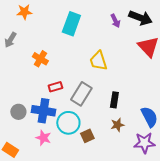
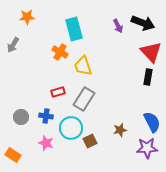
cyan rectangle: (71, 24) -> (74, 29), turned -35
orange cross: (40, 59) -> (60, 52), moved
yellow trapezoid: (98, 61) -> (83, 66), moved
black rectangle: (114, 100) -> (148, 77), moved
blue cross: (43, 111) -> (46, 116), size x0.6

